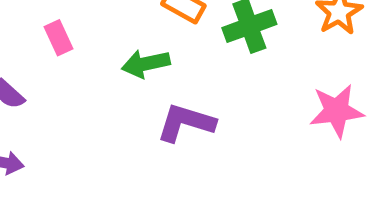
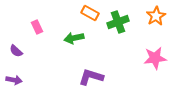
purple L-shape: (186, 123) -> (91, 77), moved

